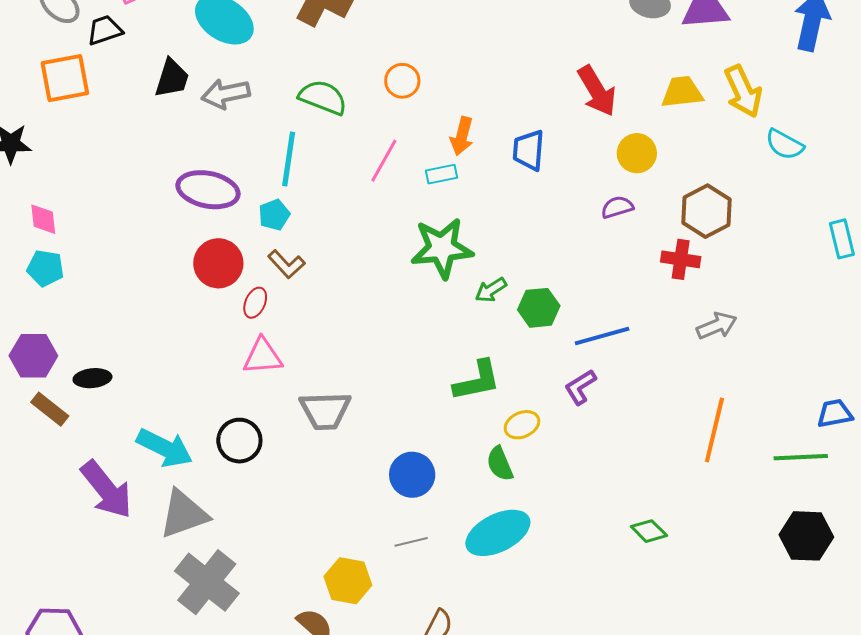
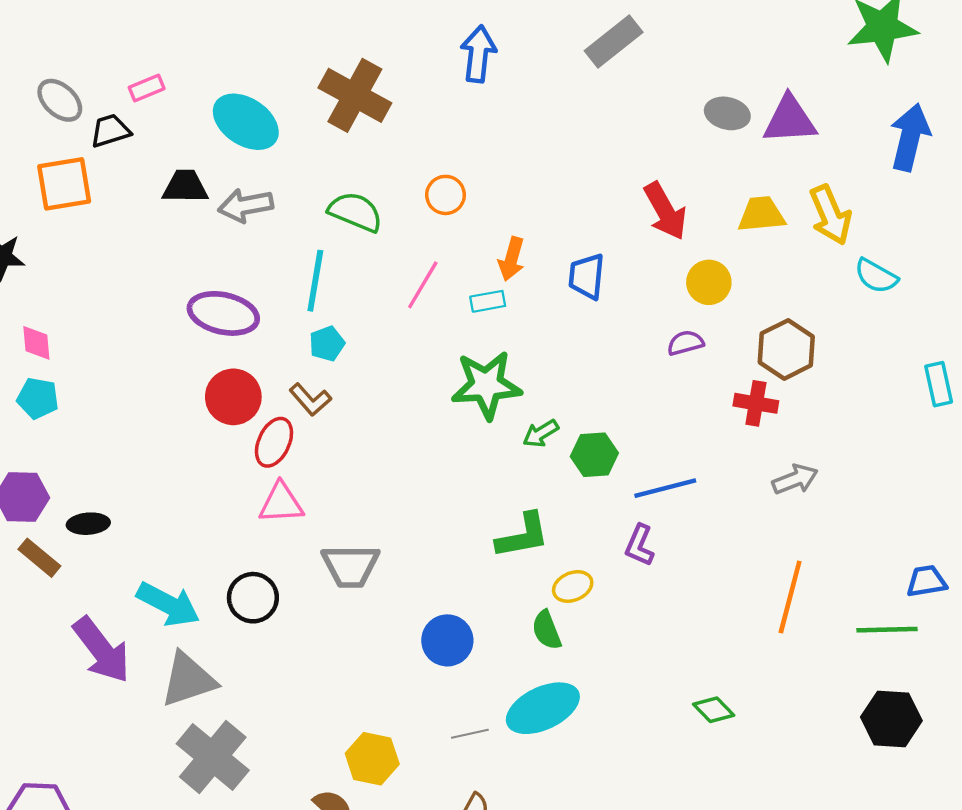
black trapezoid: (172, 78) -> (185, 187), turned -108
cyan pentagon: (274, 215) -> (327, 344), moved
red ellipse: (255, 303) -> (274, 442), size x1.4
purple L-shape: (580, 387) -> (640, 545), turned -36
gray line: (411, 542) -> (470, 734), moved

